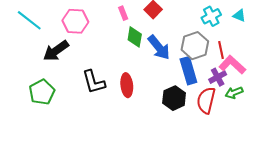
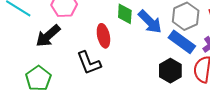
blue rectangle: (188, 71) -> (182, 42), turned -32
red ellipse: (127, 85) -> (103, 36), moved

